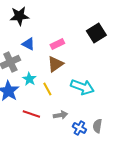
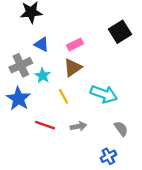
cyan star: (29, 79) -> (43, 76), moved
gray semicircle: (97, 126) -> (121, 129), moved, turned 136
blue cross: (79, 128) -> (108, 156), moved, turned 32

